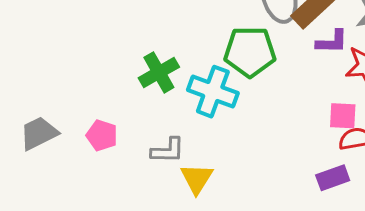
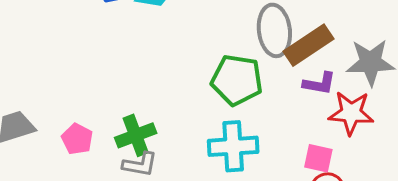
green cross: (159, 72) -> (136, 135), moved
cyan cross: (213, 92) -> (233, 146), moved, turned -33

